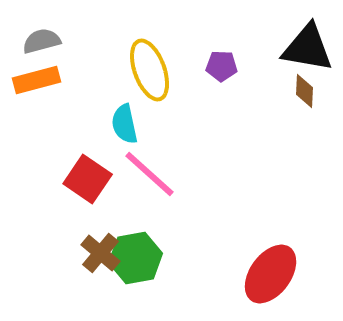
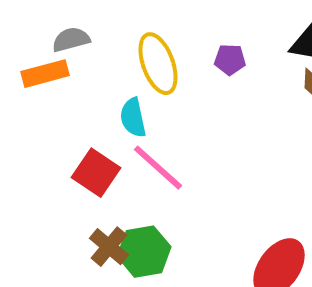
gray semicircle: (42, 41) -> (71, 40), moved

